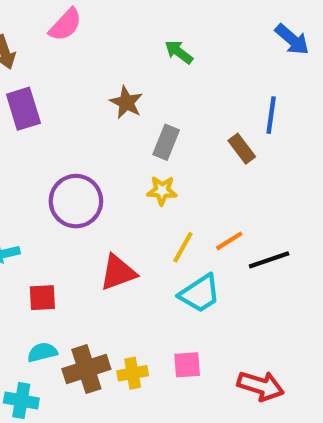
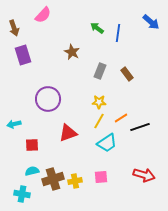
blue line: (271, 115) -> (118, 33), moved
gray rectangle: (166, 142) -> (100, 71), moved
yellow star: (162, 191) -> (99, 102), moved
red arrow: (261, 386) -> (144, 175), moved

